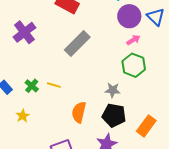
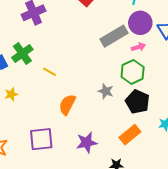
gray rectangle: (77, 43) -> (114, 36), moved
green cross: (32, 86) -> (22, 54), moved, size x1.5
black pentagon: (114, 115) -> (137, 102), moved

